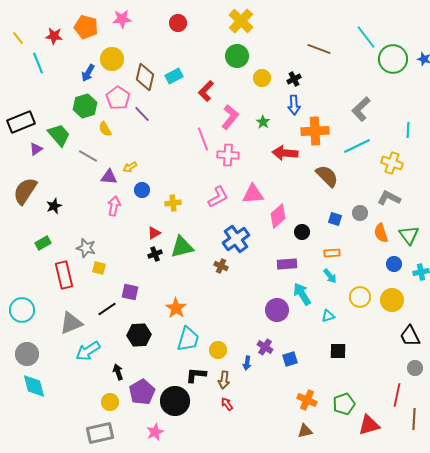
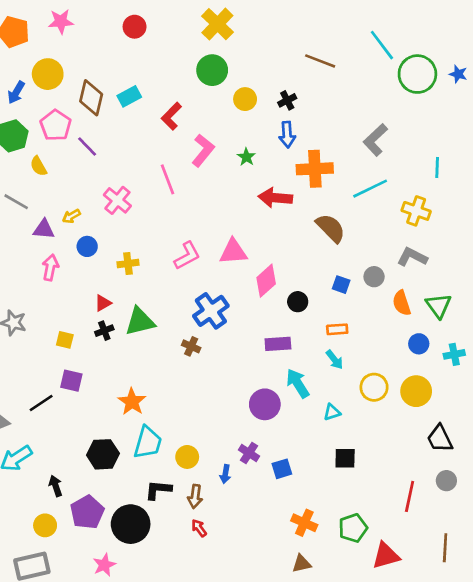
pink cross: (228, 155) -> (117, 200), moved, turned 35
yellow square: (99, 268) -> (65, 340), moved
black hexagon: (139, 335) -> (103, 454), moved
red line: (397, 395) -> (410, 496), moved

